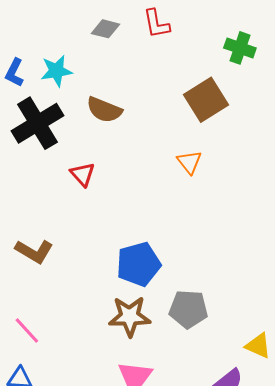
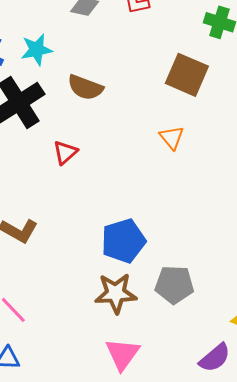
brown square: (206, 100) -> (187, 75), turned -33
red triangle: (83, 174) -> (65, 152), turned 32

